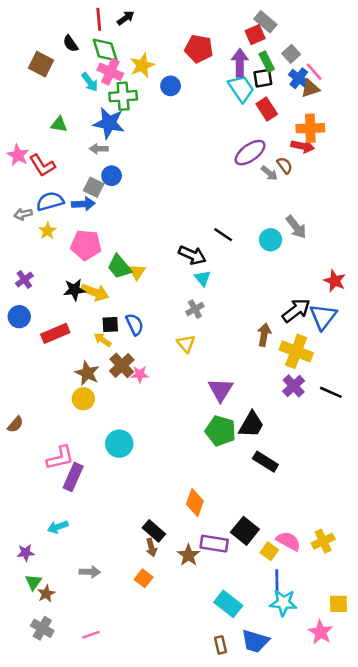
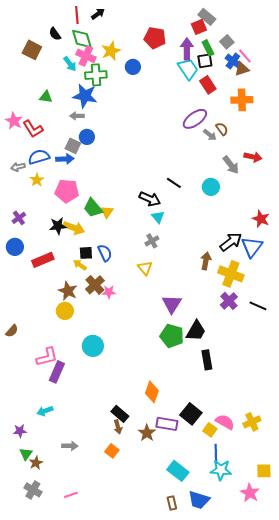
red arrow: (303, 146) -> (253, 157), moved
gray arrow: (296, 227) -> (231, 165), moved
black rectangle: (265, 462) -> (207, 360), turned 48

